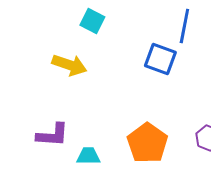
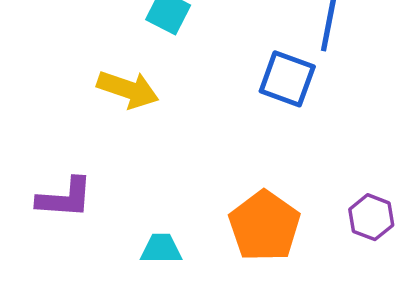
purple L-shape: (52, 135) -> (65, 198), moved

